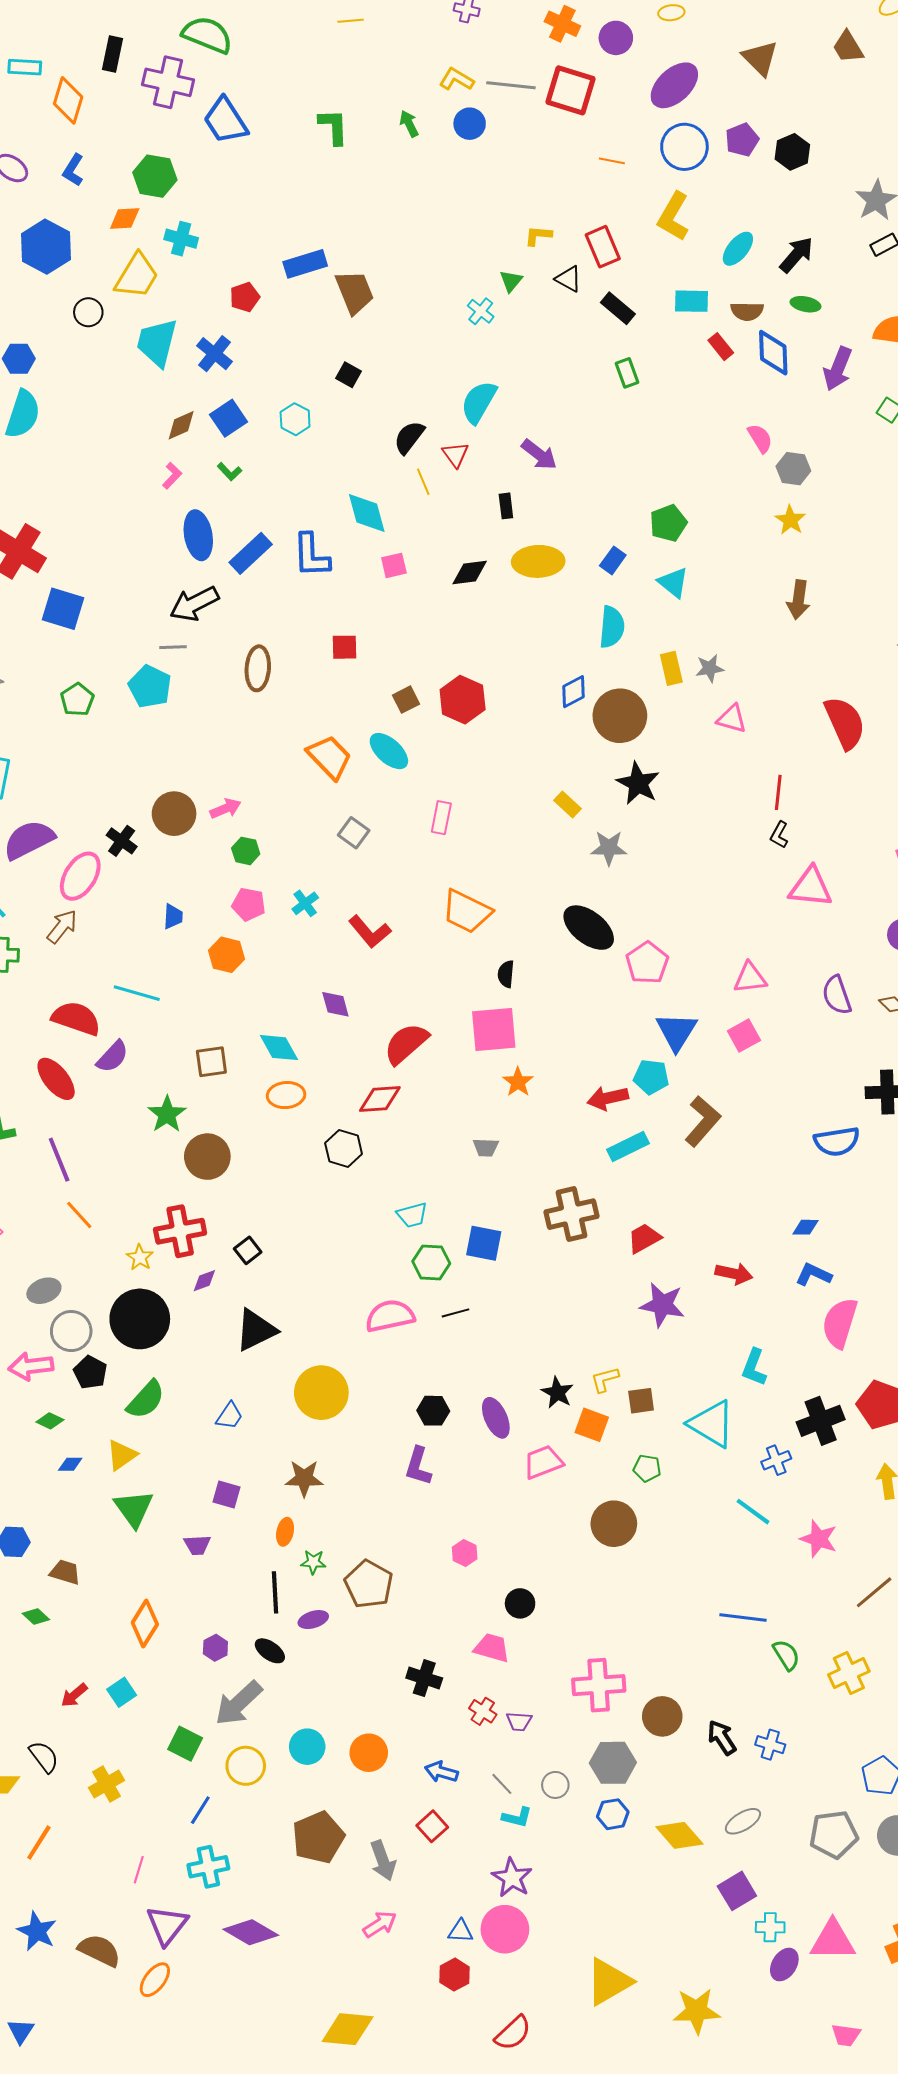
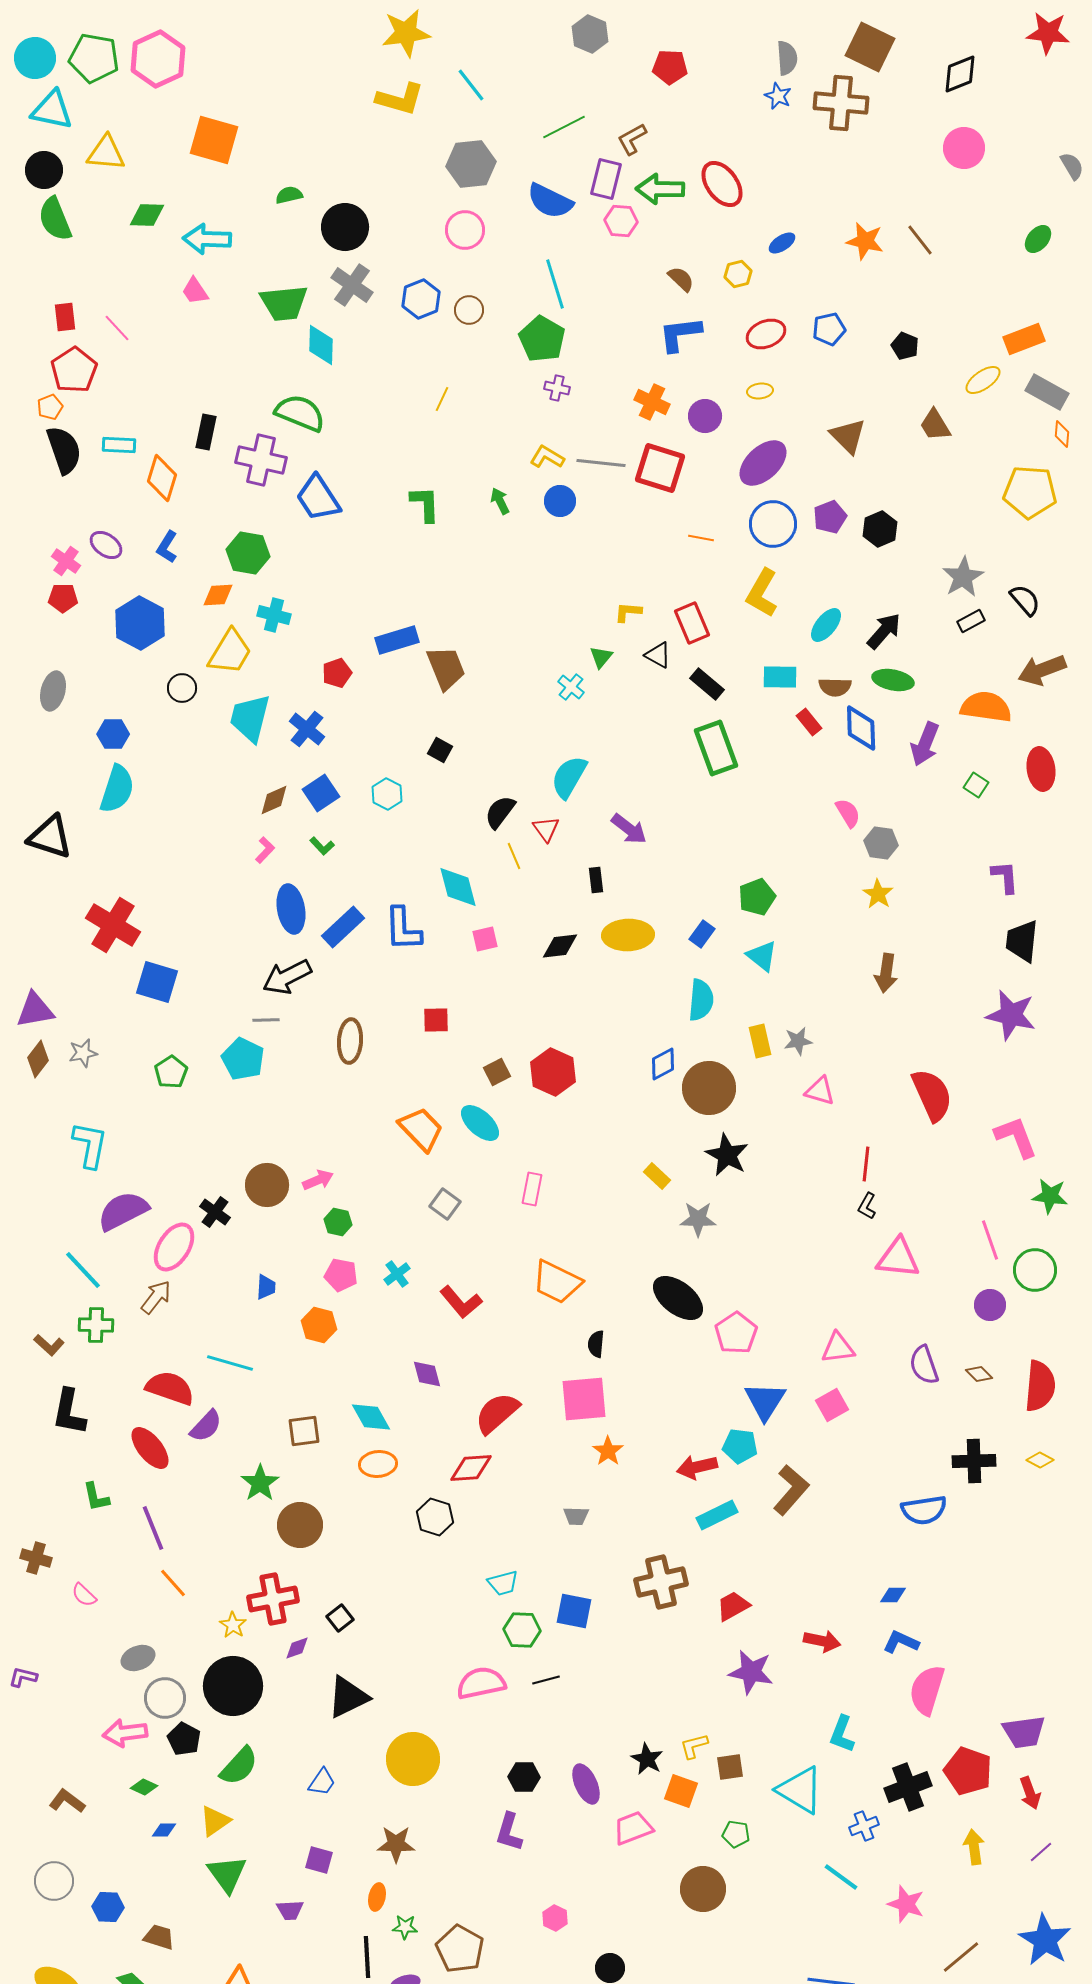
yellow line: (351, 21) -> (442, 399), turned -60
green ellipse: (806, 304) -> (893, 680), size x1.4
green rectangle: (627, 373) -> (716, 748), size x1.8

